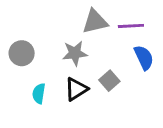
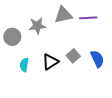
gray star: (75, 53) -> (37, 26), moved
blue semicircle: (144, 58) -> (97, 59), moved

